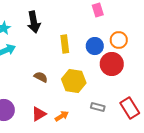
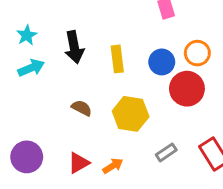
black arrow: (34, 22) -> (74, 47), moved
gray rectangle: (98, 107) -> (166, 152), turned -48

